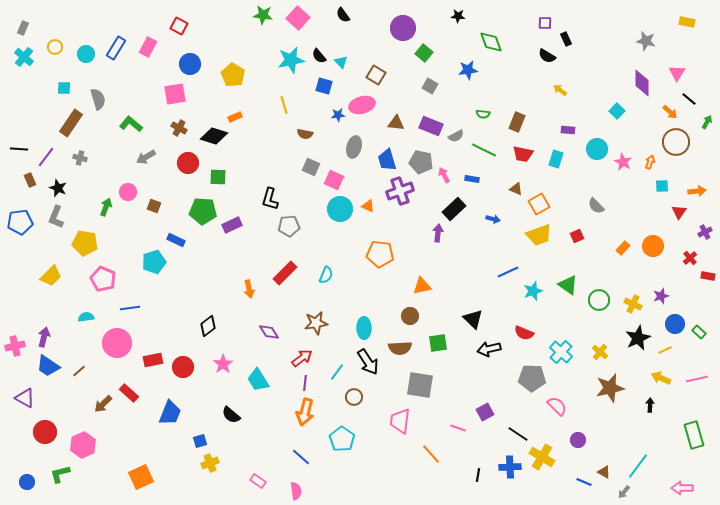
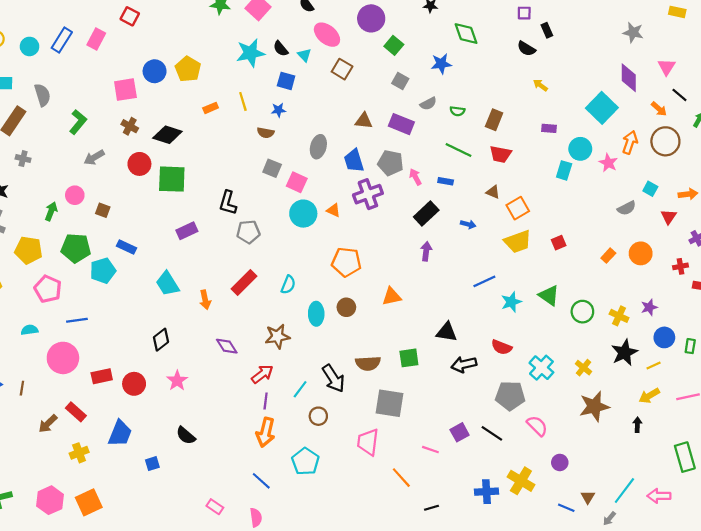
blue circle: (190, 64) -> (155, 71), moved
pink ellipse: (362, 105) -> (327, 35), moved, turned 55
cyan square: (617, 111) -> (602, 108), size x1.8
blue star: (338, 115) -> (278, 110), moved
orange rectangle: (235, 117) -> (211, 108), moved
green L-shape: (131, 124) -> (78, 122), turned 90
gray semicircle: (456, 136) -> (428, 104), moved
cyan rectangle: (556, 159) -> (564, 170), moved
orange arrow: (650, 162) -> (630, 142), moved, size x1.5
green square: (218, 177) -> (172, 179), size x1.6
cyan square: (662, 186) -> (650, 189), turned 32
gray semicircle: (596, 206) -> (627, 208), moved, turned -72
green pentagon: (203, 211) -> (76, 248), moved
purple arrow: (438, 233) -> (426, 251), moved
red cross: (690, 258) -> (681, 266), turned 32
brown circle: (410, 316) -> (346, 307), moved
black triangle: (473, 319) -> (447, 332), turned -35
cyan ellipse: (364, 328) -> (316, 314), moved
green rectangle: (699, 332) -> (690, 346), turned 56
brown line: (79, 371) -> (22, 388), turned -40
yellow arrow: (661, 378) -> (649, 396), turned -54
cyan trapezoid: (258, 380) -> (167, 284), moved
black line: (518, 434) -> (492, 433), moved
pink hexagon: (83, 445) -> (50, 500), moved
yellow cross: (210, 463) -> (79, 453), moved
brown triangle: (604, 472) -> (588, 497), turned 32
black line: (478, 475) -> (432, 508), moved, turned 64
pink arrow: (682, 488) -> (659, 496), moved

